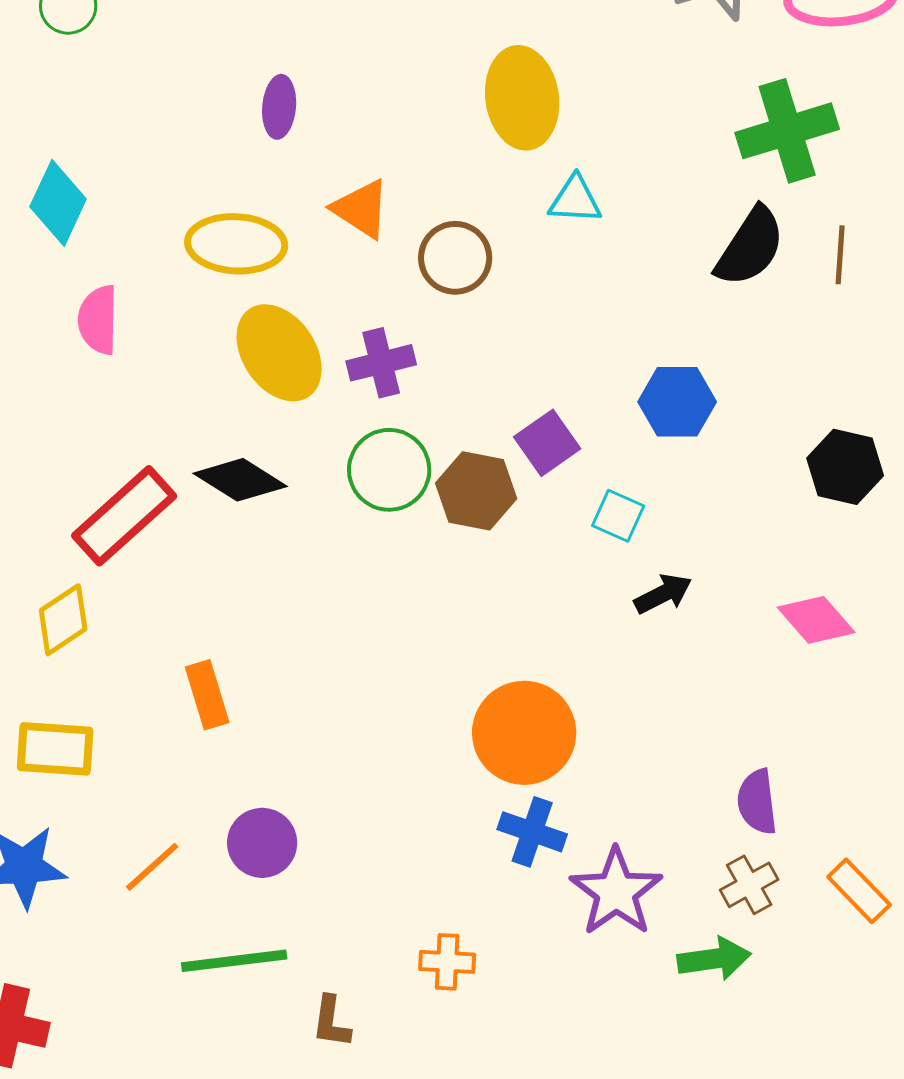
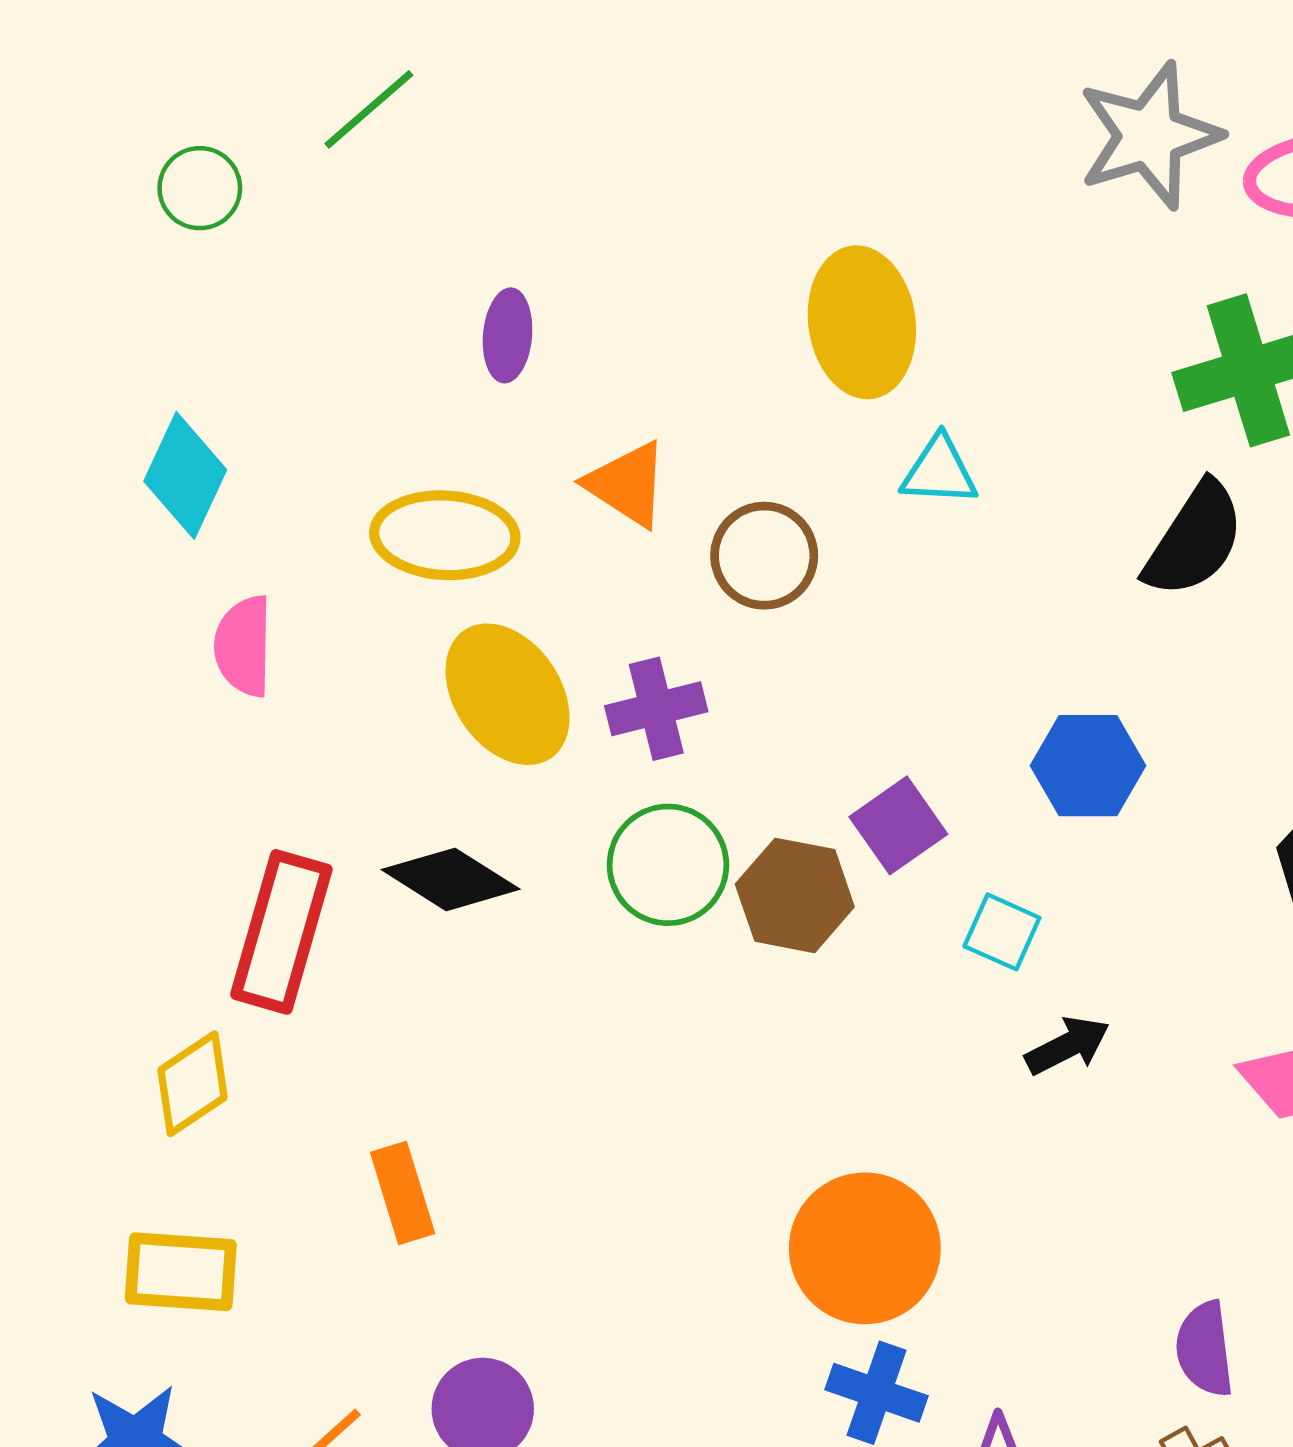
red rectangle: (124, 516) -> (281, 932), turned -32

